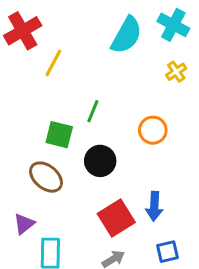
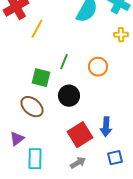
yellow cross: (176, 72) -> (121, 35), turned 32
orange circle: (153, 130) -> (98, 67), moved

